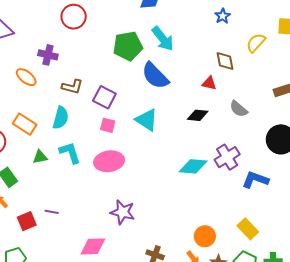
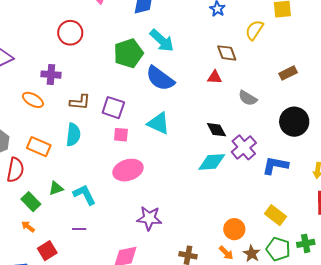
black diamond: (198, 115) -> (216, 130), moved, turned 65
cyan L-shape: (70, 153) -> (84, 195), moved
green triangle: (40, 157) -> (56, 188), moved
red square: (27, 221) -> (47, 251), moved

